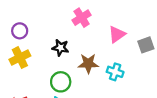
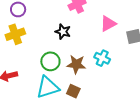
black star: (60, 48) -> (63, 32), moved
brown star: (88, 63) -> (76, 64), moved

